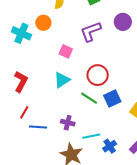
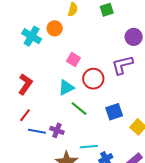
purple L-shape: (91, 32) -> (122, 65), moved
red circle: (98, 75) -> (93, 79), moved
green line: (89, 98) -> (79, 109), moved
purple cross: (68, 123) -> (57, 130), moved

